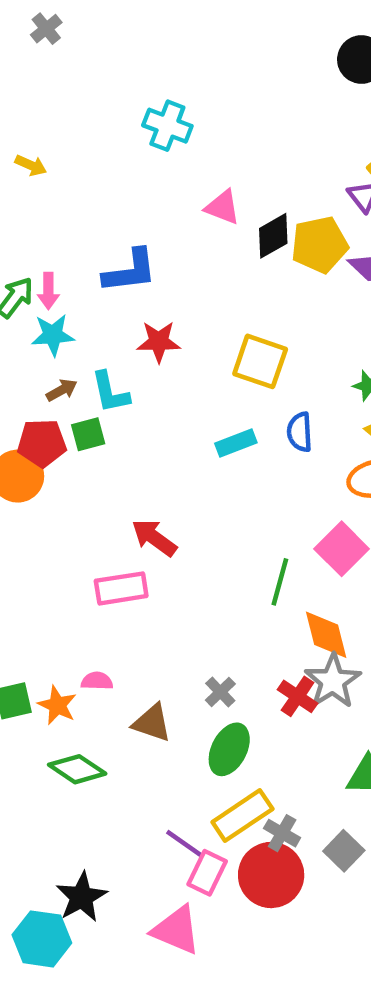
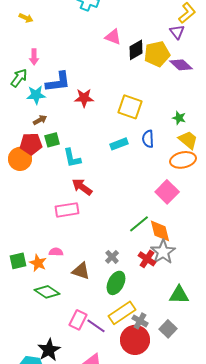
blue L-shape: (130, 271) -> (58, 82), moved
pink arrow: (48, 291) -> (34, 57), moved
cyan L-shape: (110, 392) -> (72, 158), moved
green line: (280, 582) -> (139, 224), moved, turned 35
pink rectangle: (207, 873) -> (78, 320), moved

